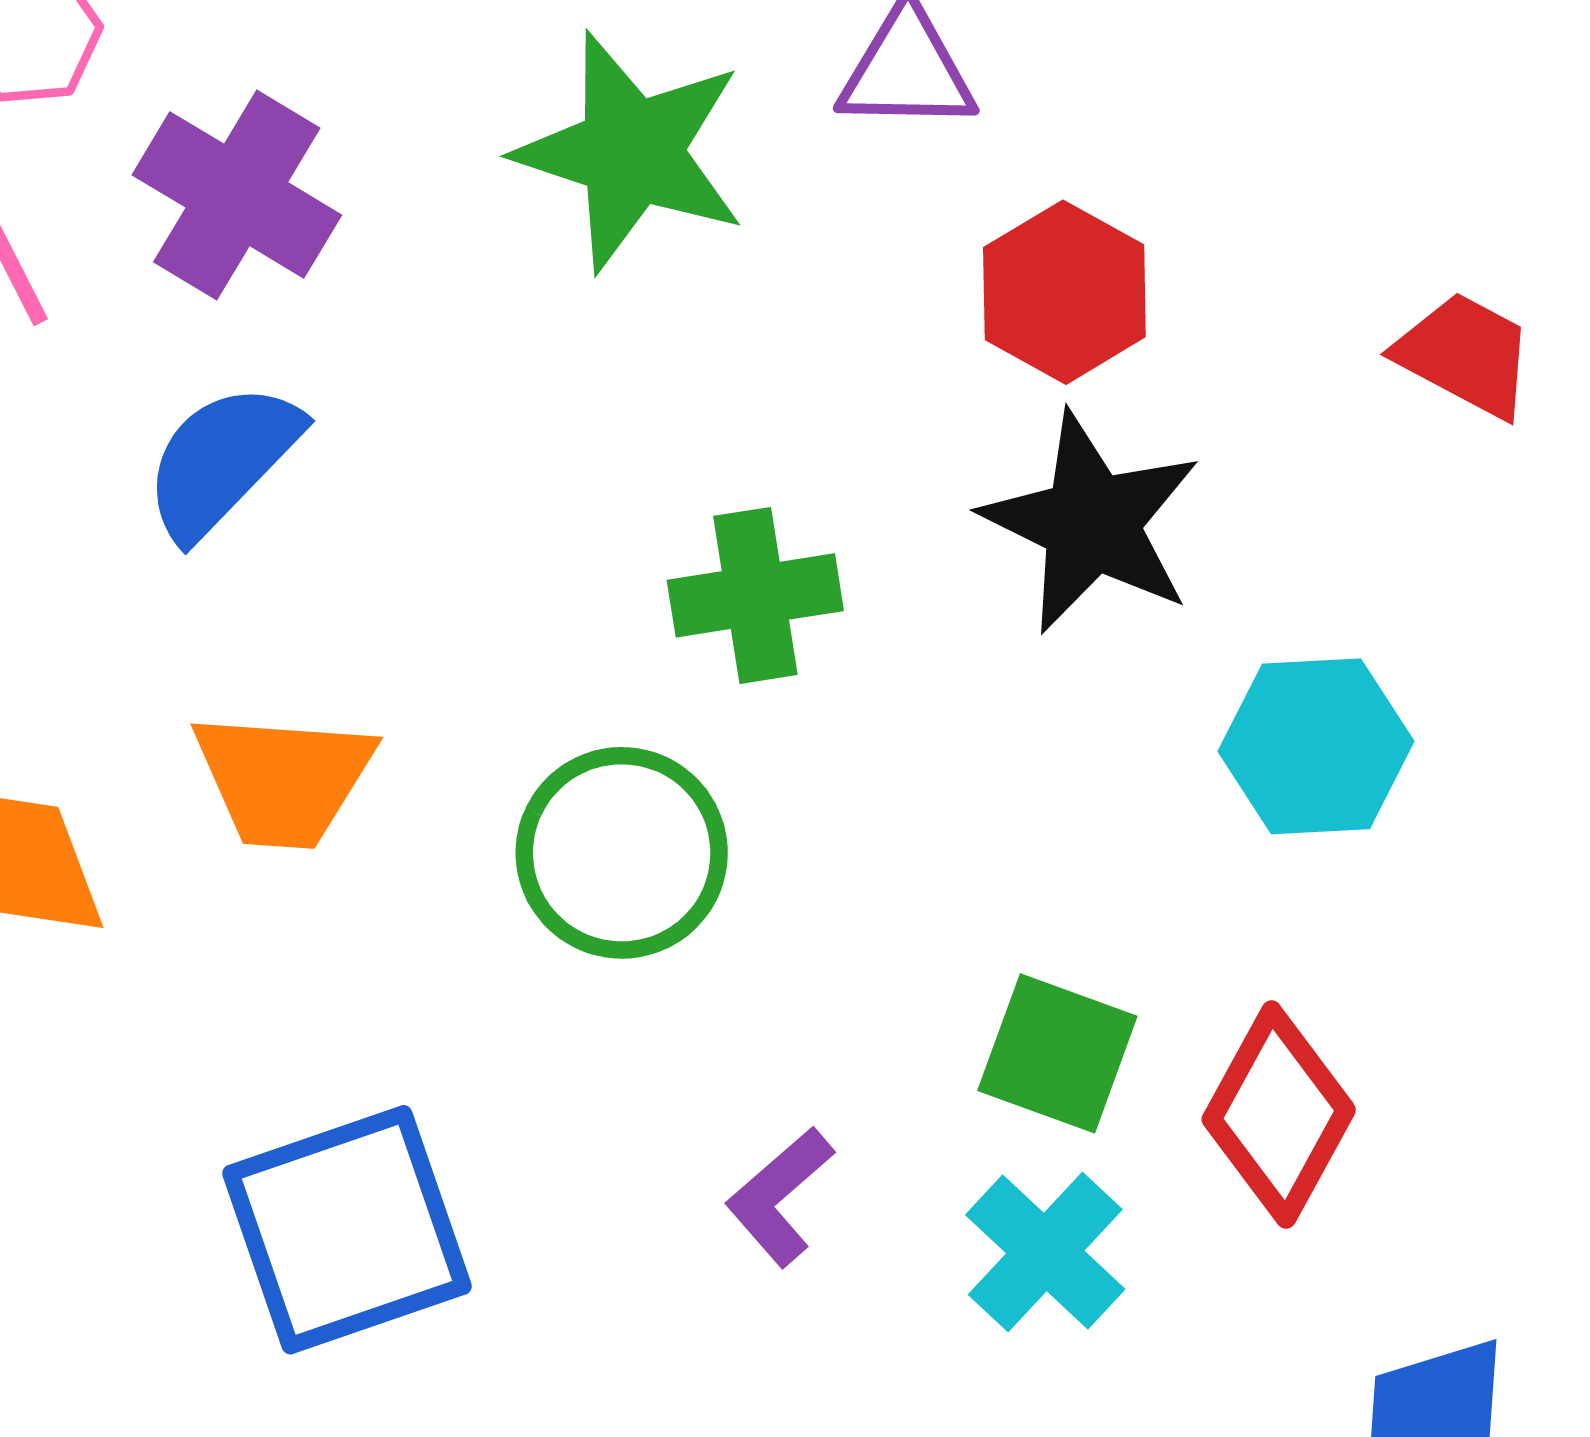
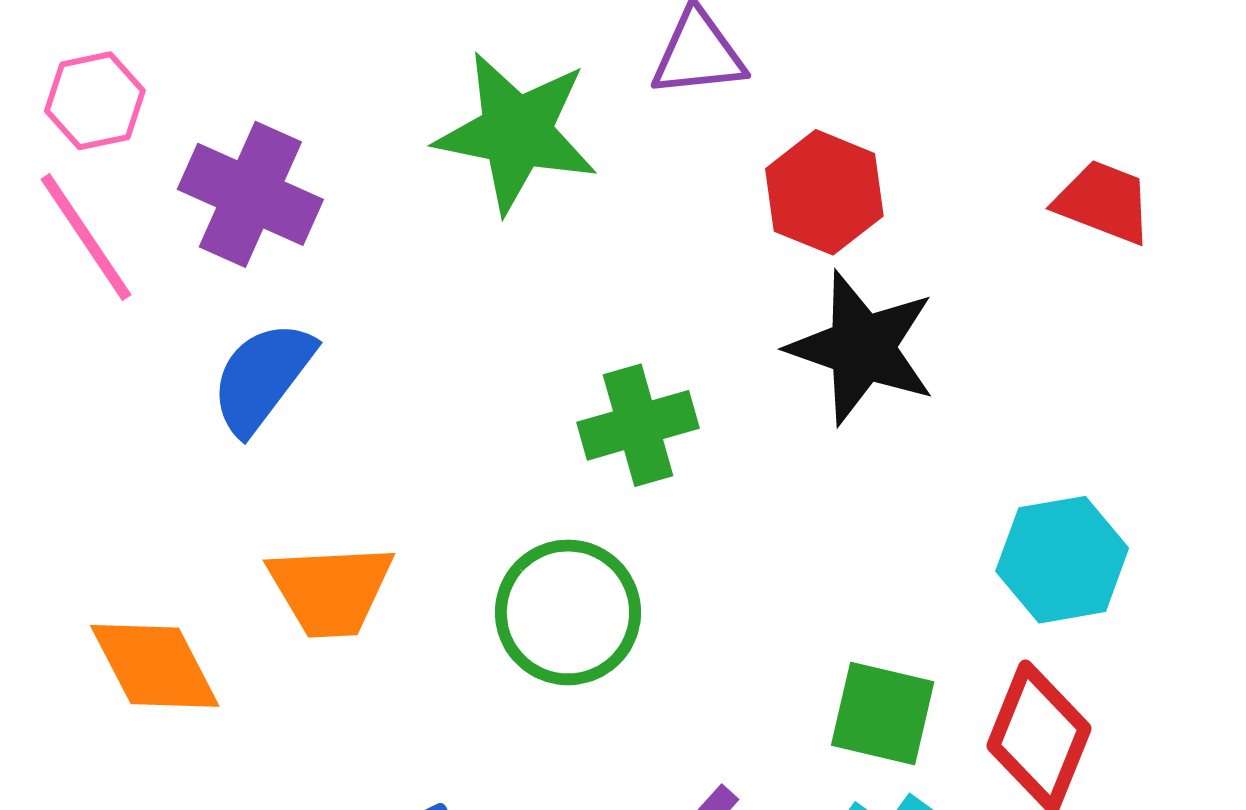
cyan hexagon: (1316, 746) -> (1062, 560), moved

